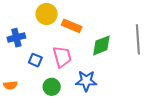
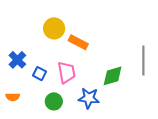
blue cross: (16, 38) -> (17, 60), moved, turned -36
green diamond: (101, 45) -> (113, 76), moved

